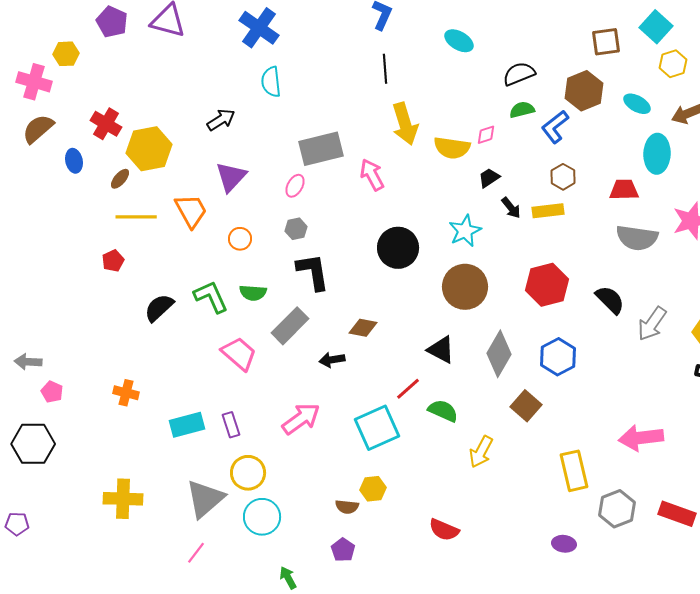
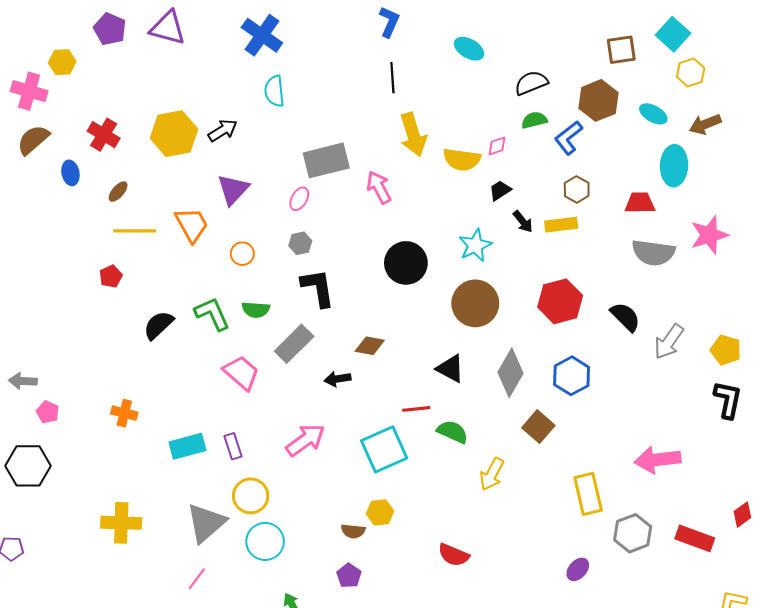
yellow hexagon: (149, 149) -> (174, 134), moved
red line: (408, 389) -> (416, 409), turned 36
purple ellipse: (564, 544) -> (578, 569), turned -55

